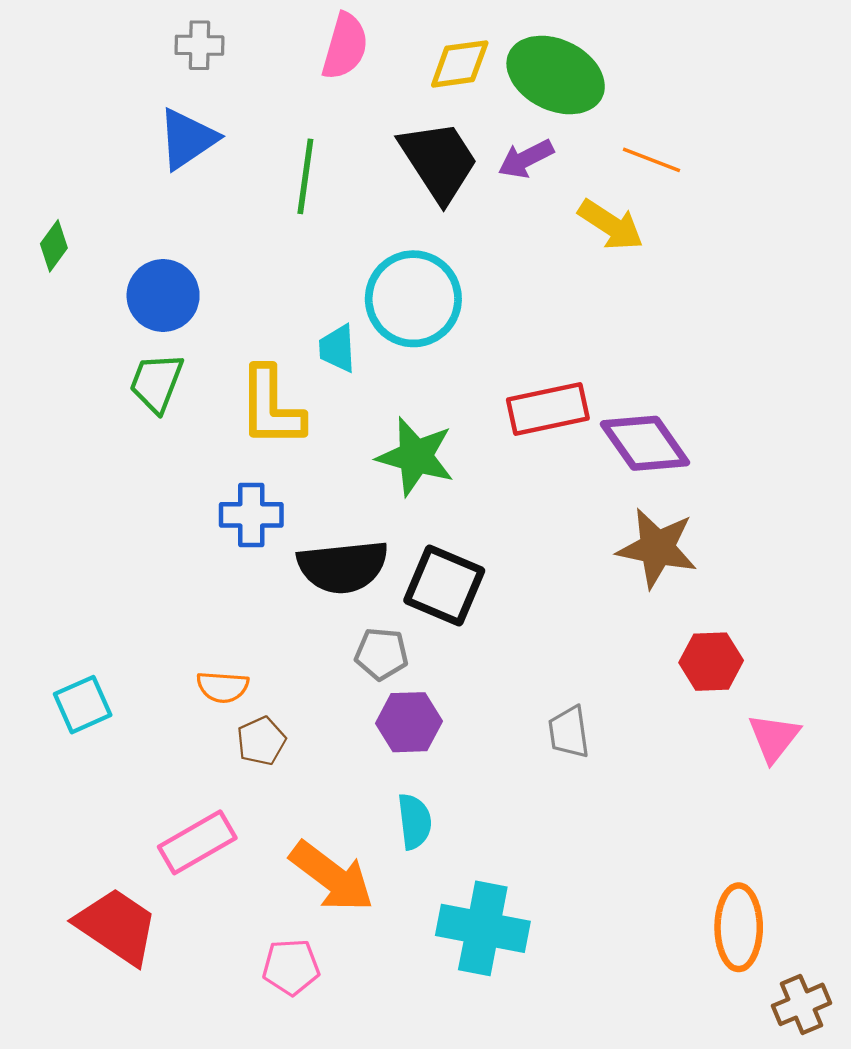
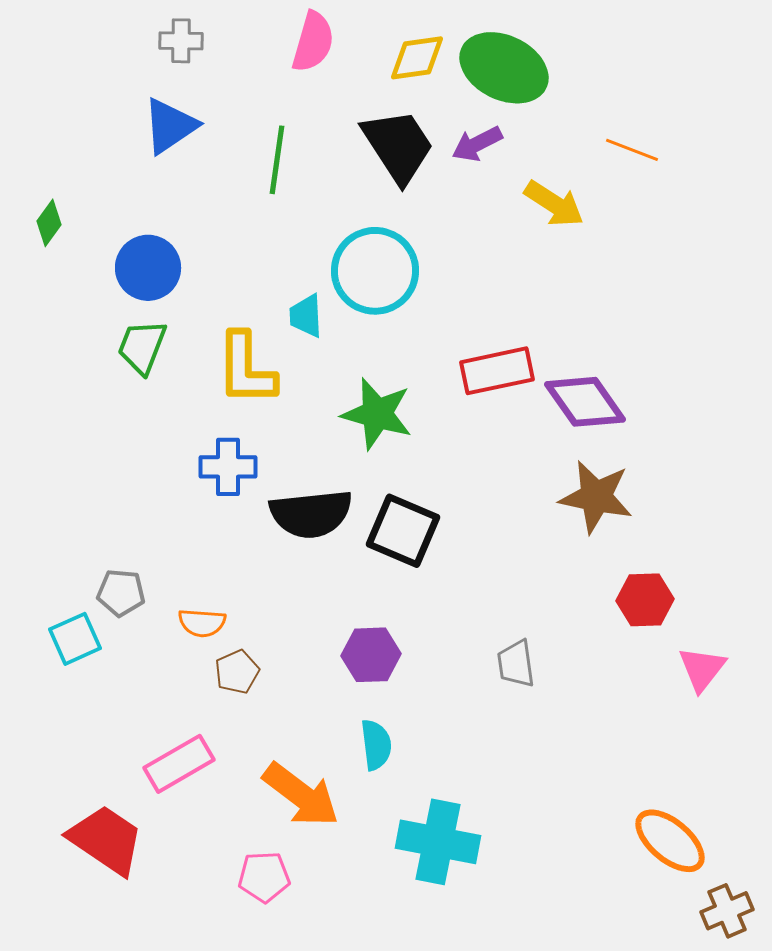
orange line: (652, 160) -> (632, 150), moved
gray pentagon: (381, 654) -> (121, 593), moved
orange ellipse: (739, 927) -> (670, 841), turned -50

